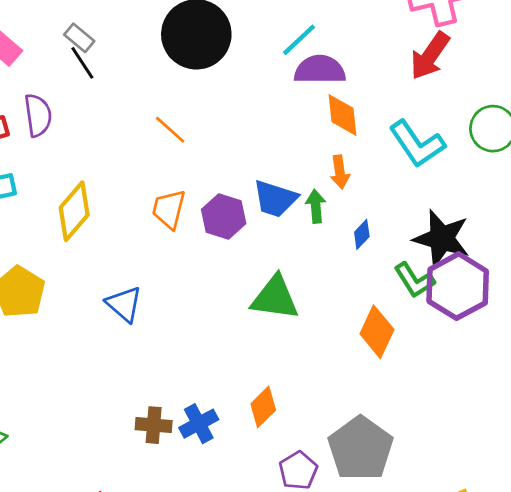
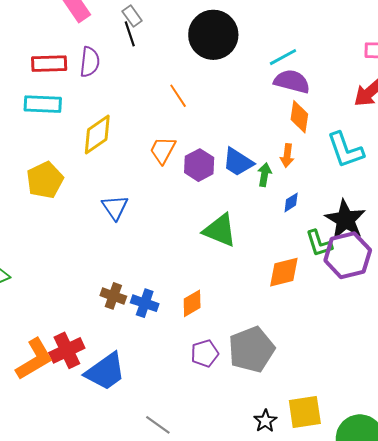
orange diamond: (377, 332) -> (284, 272), turned 36
blue cross: (199, 424) -> (145, 303), turned 32

